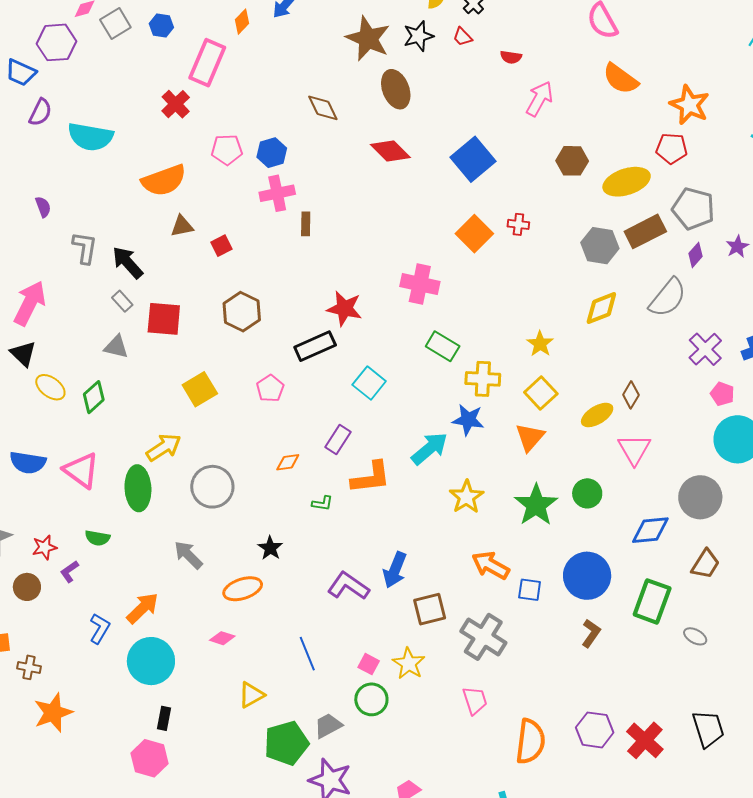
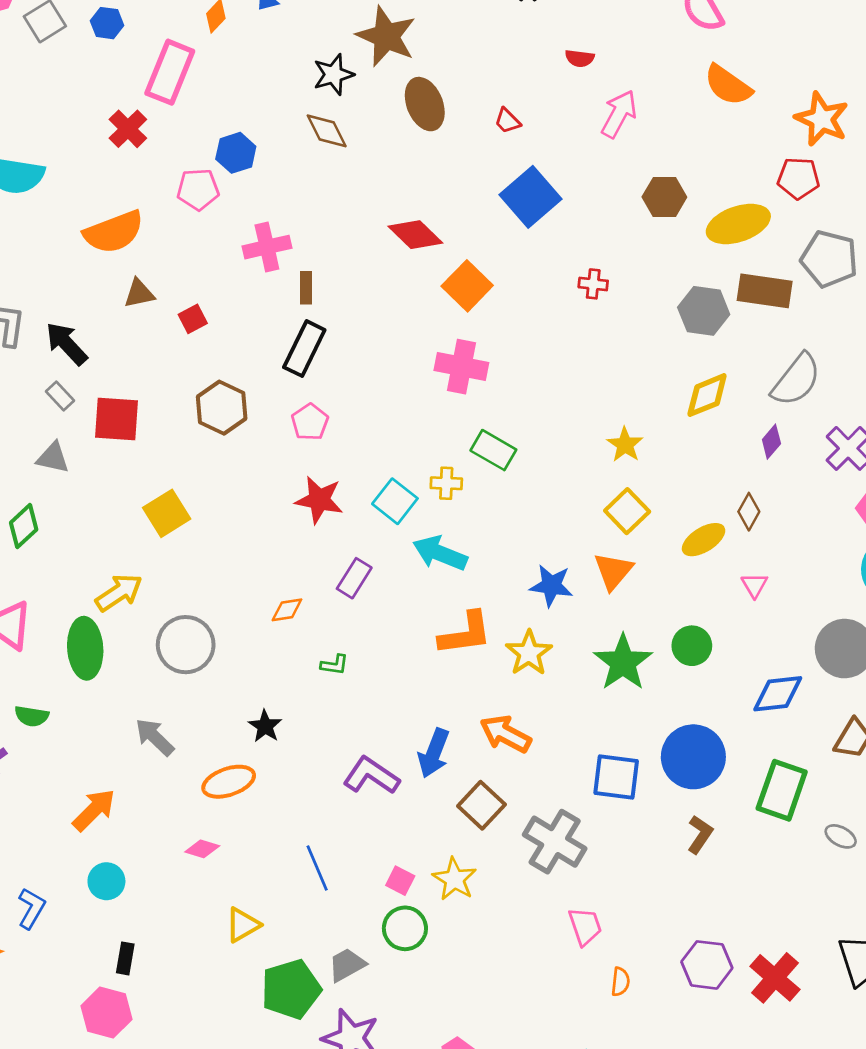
black star: (418, 36) -> (333, 74), moved
red trapezoid: (463, 37) -> (507, 121), moved
red diamond: (390, 151) -> (415, 235), moved
blue hexagon: (272, 153) -> (236, 153), moved
brown rectangle: (645, 231) -> (765, 291), turned 36
orange square: (474, 234) -> (467, 286), moved
purple diamond: (695, 255) -> (771, 442), moved
red star: (344, 309) -> (319, 500), moved
black rectangle: (315, 346) -> (304, 349), moved, turned -39
yellow cross: (483, 379) -> (446, 483), moved, size x0.7
pink pentagon: (270, 388) -> (310, 422), moved
blue star: (468, 420) -> (551, 586), moved
cyan arrow: (430, 449) -> (440, 553), moved, turned -117
pink triangle: (634, 449) -> (754, 585), size x0.6
orange L-shape: (371, 478) -> (465, 634), moved
orange arrow: (491, 565) -> (505, 734), moved
blue square: (530, 590) -> (616, 777), size x1.5
brown square: (430, 609) -> (481, 805), turned -32
blue L-shape: (100, 628) -> (31, 908), moved
cyan circle: (151, 661) -> (106, 881), size x0.6
pink trapezoid: (475, 700) -> (585, 926), moved
orange semicircle: (530, 741) -> (620, 982), size x0.5

